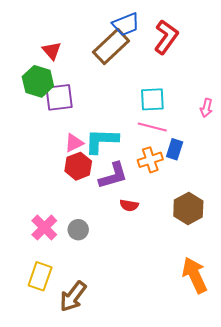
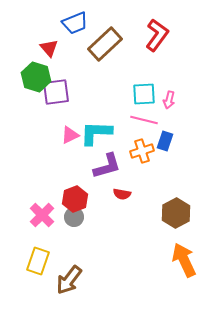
blue trapezoid: (126, 24) -> (75, 23), moved
pink arrow: (206, 108) -> (169, 100), moved
red hexagon: (78, 166) -> (75, 199), moved
brown hexagon: (188, 209) -> (176, 213), moved

